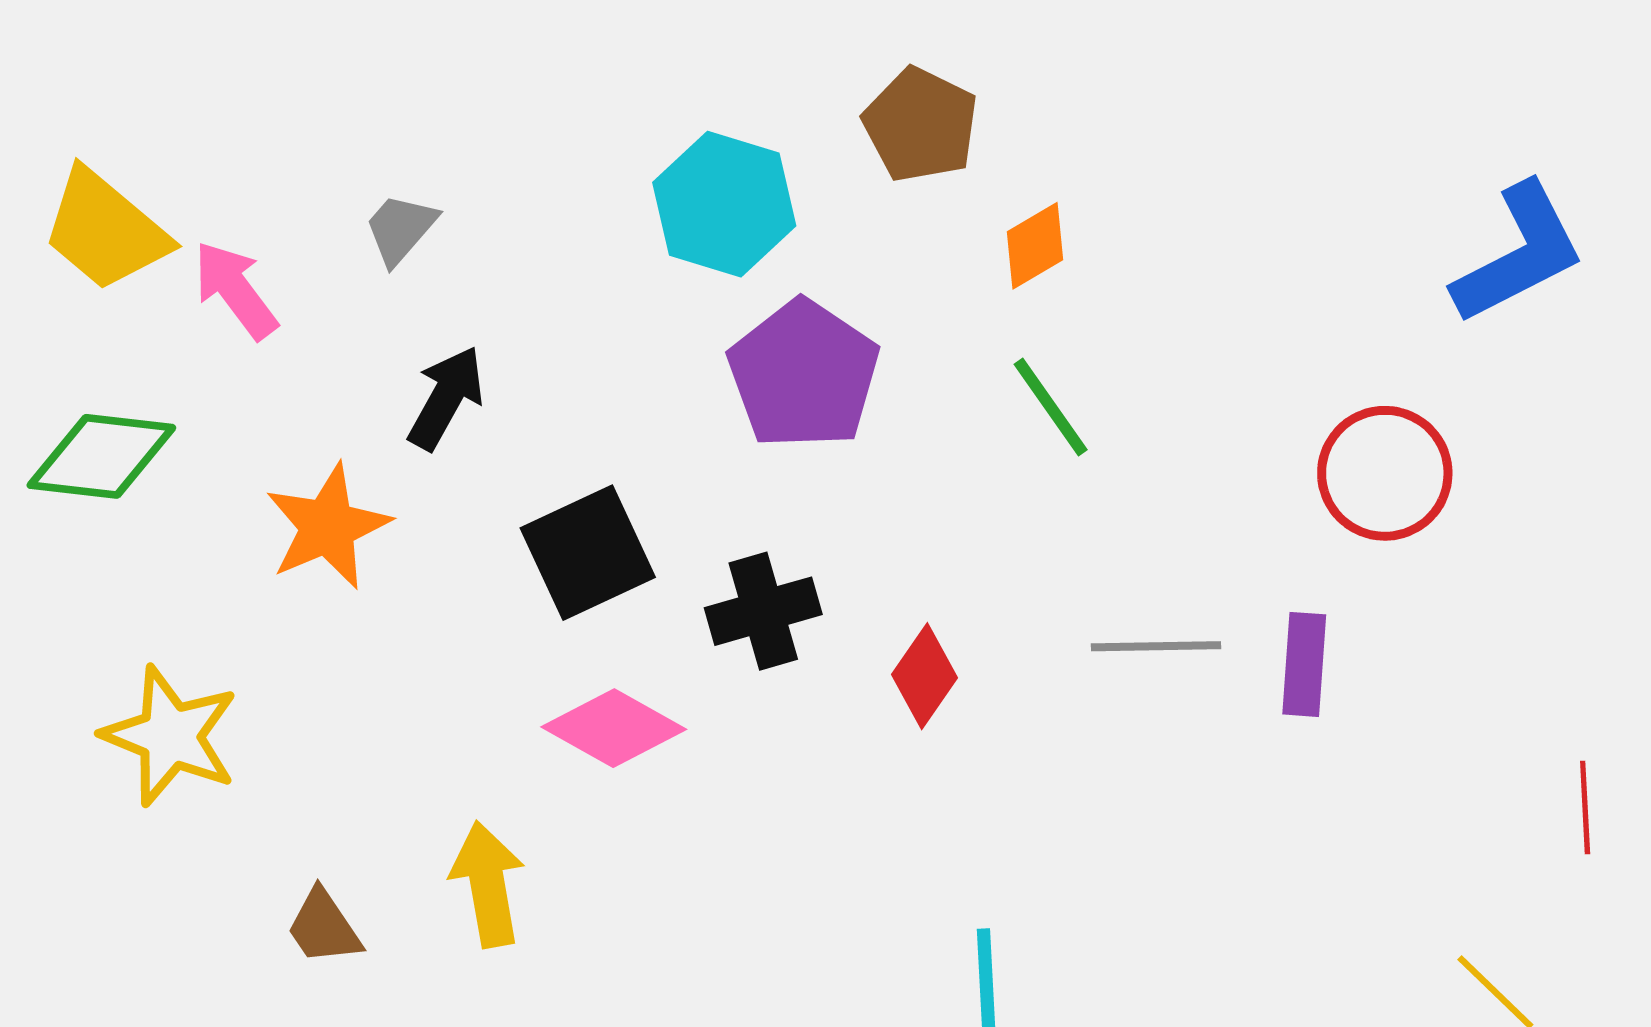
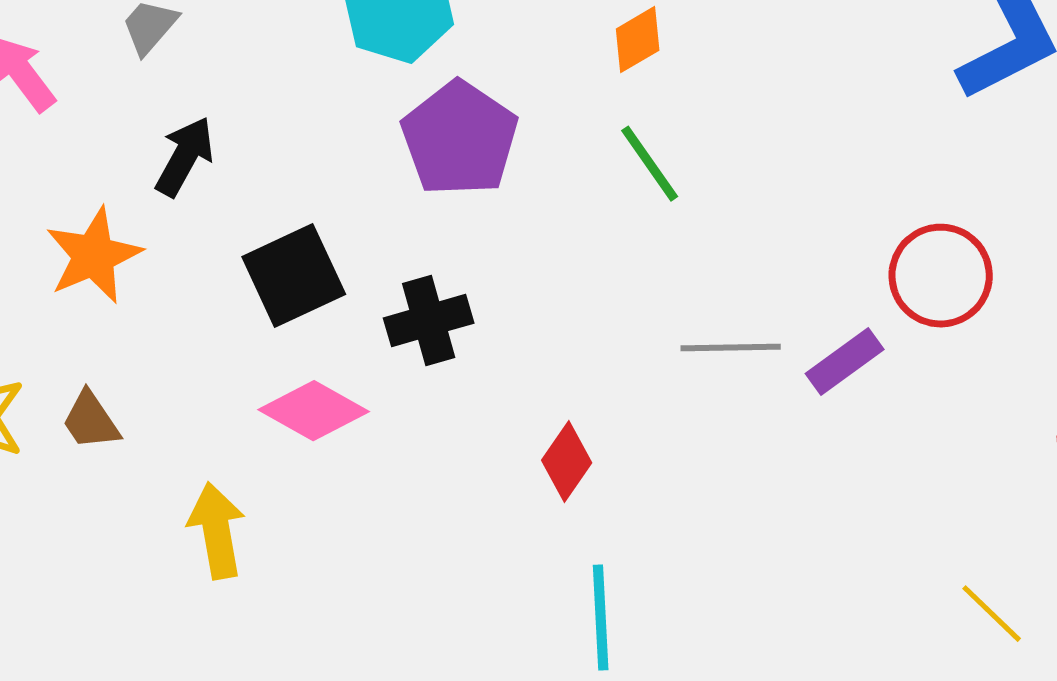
red circle: (1385, 473) -> (941, 276), moved
purple rectangle: (1304, 664) -> (845, 362), turned 50
red diamond: (925, 676) -> (567, 462), moved
brown trapezoid: (324, 927) -> (91, 421), moved

